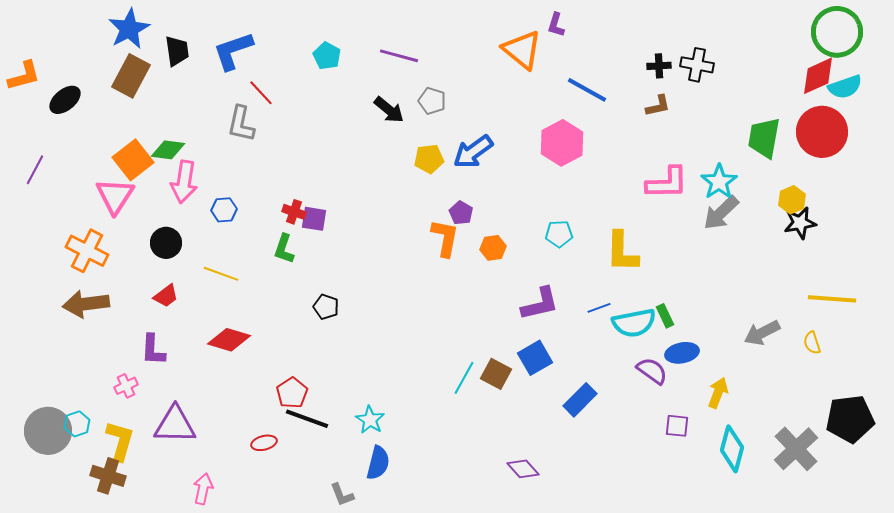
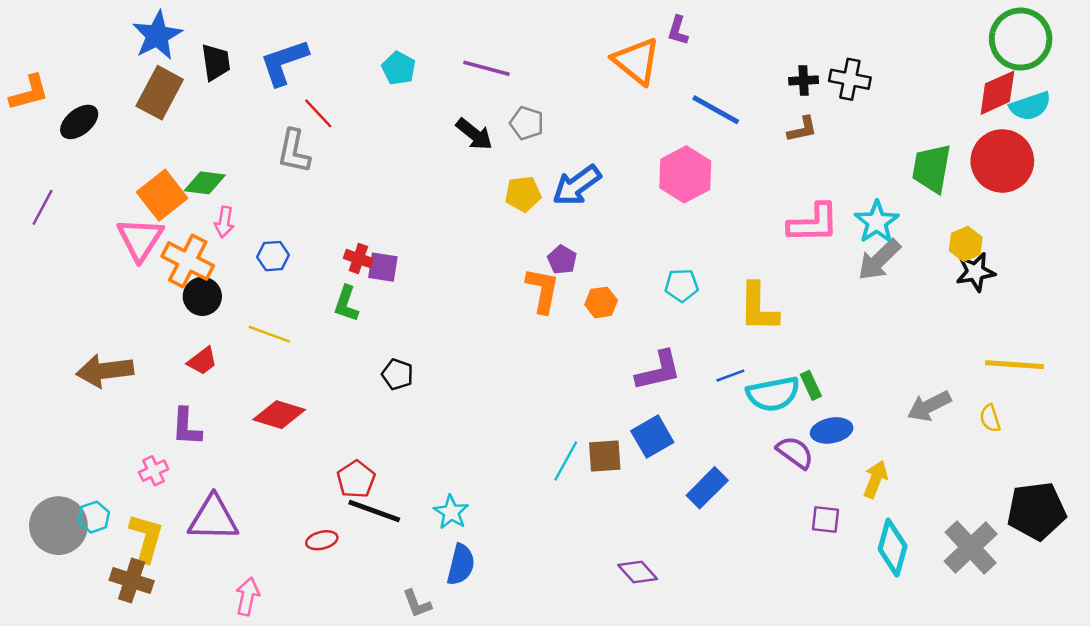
pink arrow: (184, 182) -> (224, 222), size x0.6
orange cross: (87, 251) -> (188, 261), moved
brown square: (496, 374) -> (605, 456), turned -32

